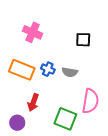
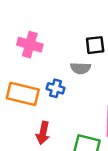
gray semicircle: (70, 72) -> (81, 68), moved

